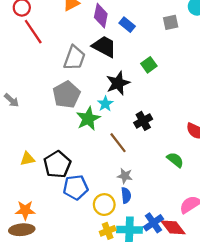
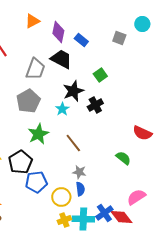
gray square: (171, 22) -> (119, 38), turned 32
green star: (88, 119) -> (38, 134), moved
black cross: (143, 121) -> (95, 105), moved

